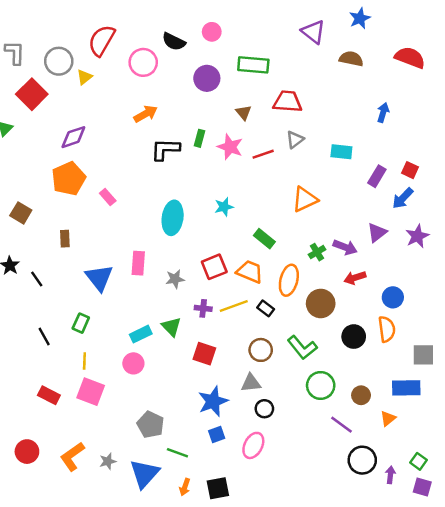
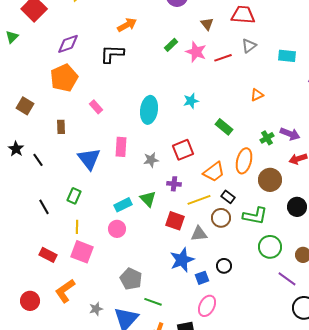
green rectangle: (199, 138) -> (171, 45), turned 32
black L-shape: (165, 149) -> (112, 54), moved
pink rectangle: (108, 197) -> (96, 107), moved
orange triangle: (305, 199) -> (257, 95), size x0.6
orange trapezoid: (250, 272) -> (214, 172), moved, turned 120
yellow line: (234, 306) -> (199, 200), moved
black rectangle: (266, 308) -> (228, 197), moved
green L-shape: (302, 348) -> (255, 216), turned -40
gray triangle: (251, 383) -> (199, 234), moved
blue square: (217, 434) -> (202, 278), moved
pink ellipse: (253, 445) -> (207, 306), moved
orange L-shape: (72, 456) -> (65, 291), moved

